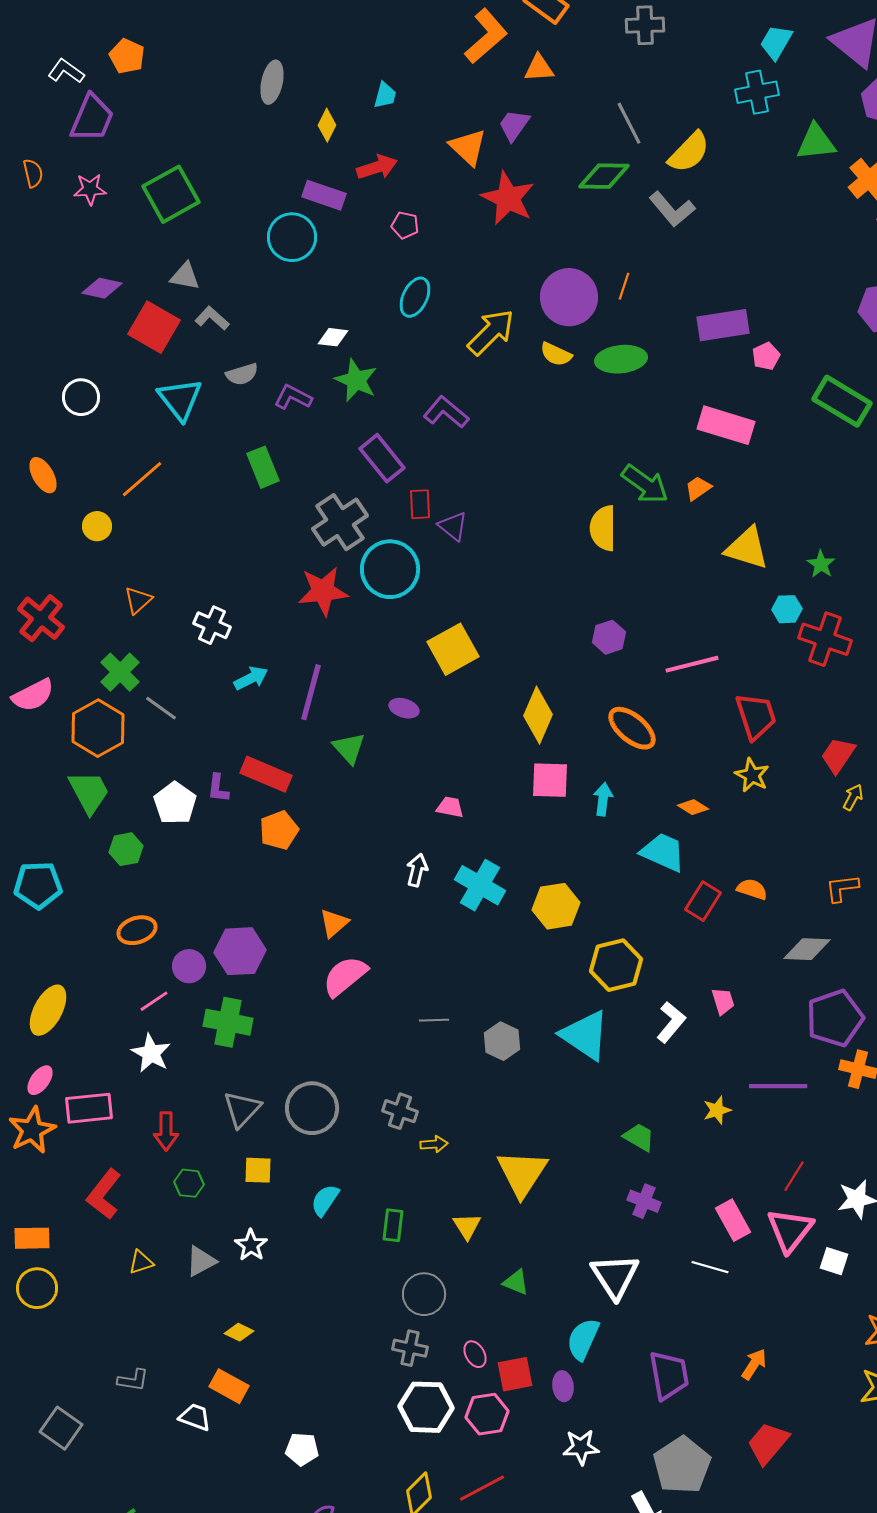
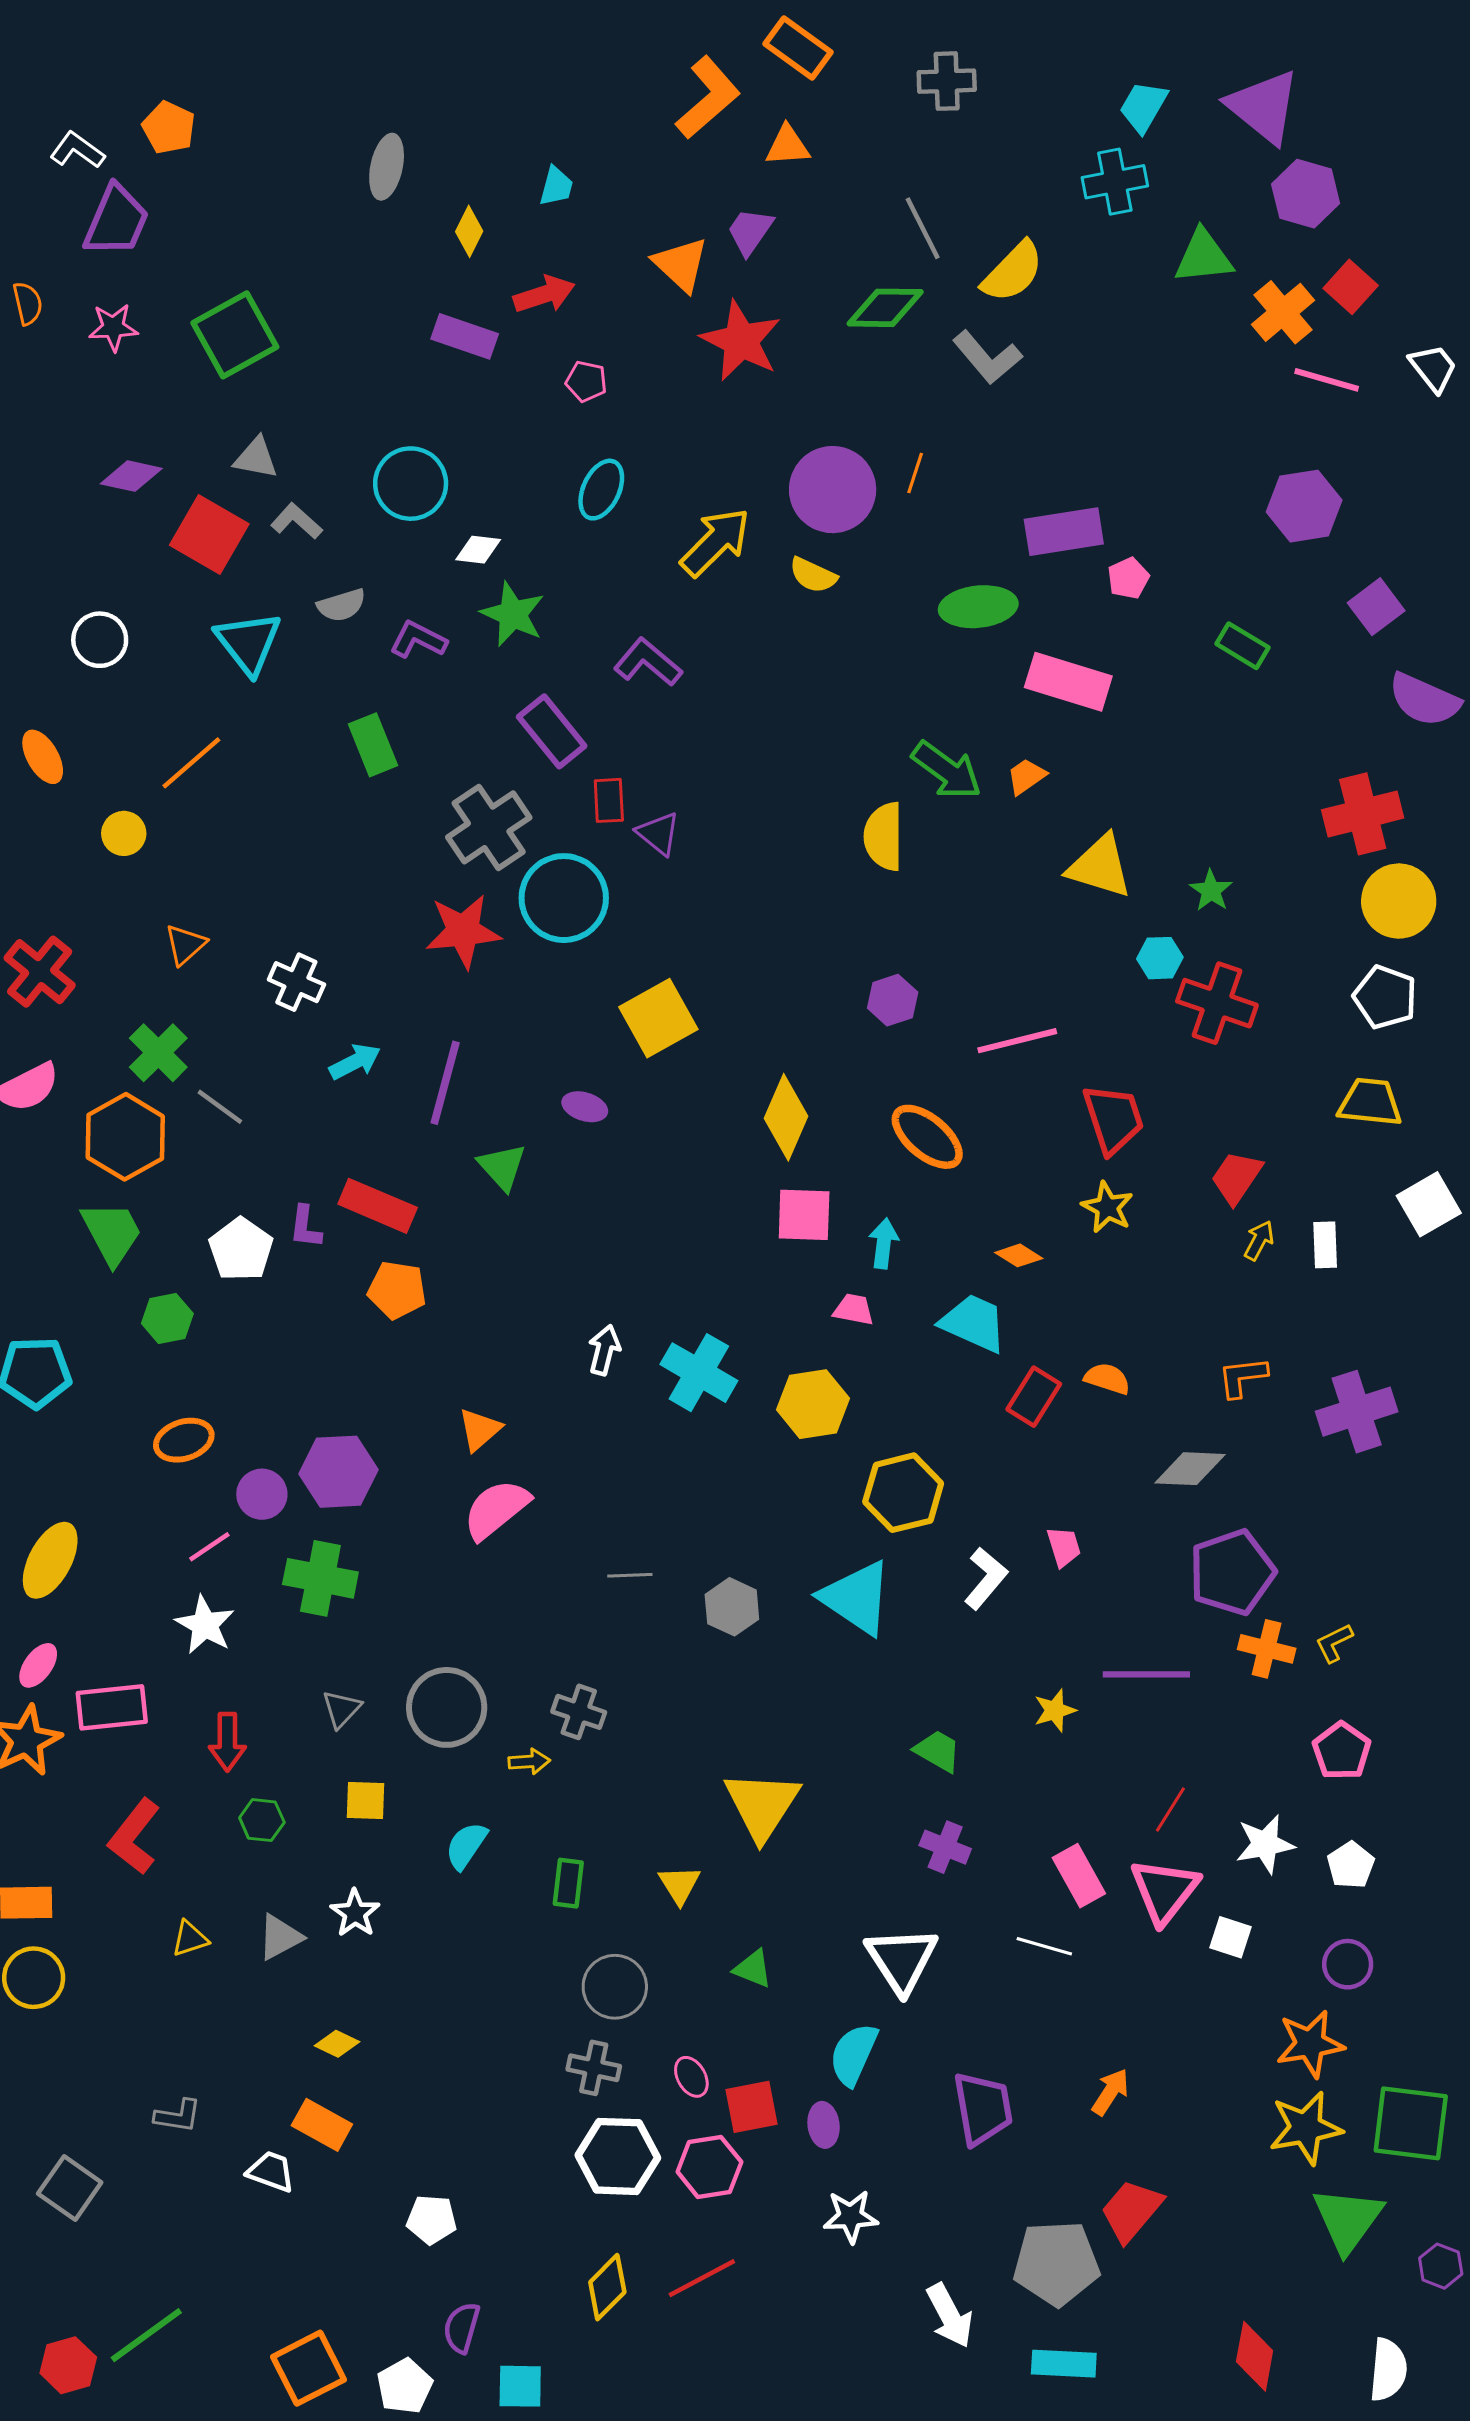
cyan circle: (292, 237) -> (411, 484), moved
green ellipse: (621, 359) -> (978, 607), moved
green rectangle: (842, 401) -> (1243, 646), size x0.6
pink trapezoid: (450, 807) -> (854, 1309), moved
orange pentagon: (279, 830) -> (397, 1290), turned 30
gray triangle: (242, 1109) -> (341, 1709), size x0.7
yellow arrow: (434, 1144) -> (529, 1761), moved
gray pentagon: (682, 1465) -> (1056, 2263), moved, turned 30

